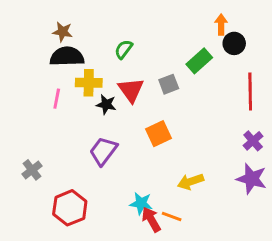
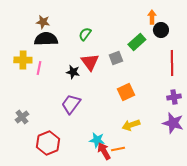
yellow cross: (89, 83) -> (23, 60), moved
orange square: (159, 134) -> (126, 92), moved
purple cross: (253, 141) -> (174, 97), turned 32
orange line: (172, 216) -> (118, 149), turned -32

